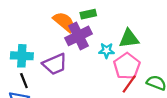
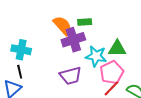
cyan star: (107, 51) -> (96, 56), size x1.5
purple trapezoid: (55, 64) -> (71, 76), moved

